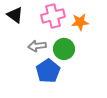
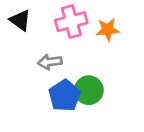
green circle: (64, 49) -> (89, 90), moved

